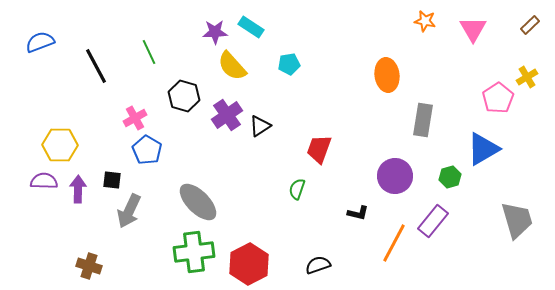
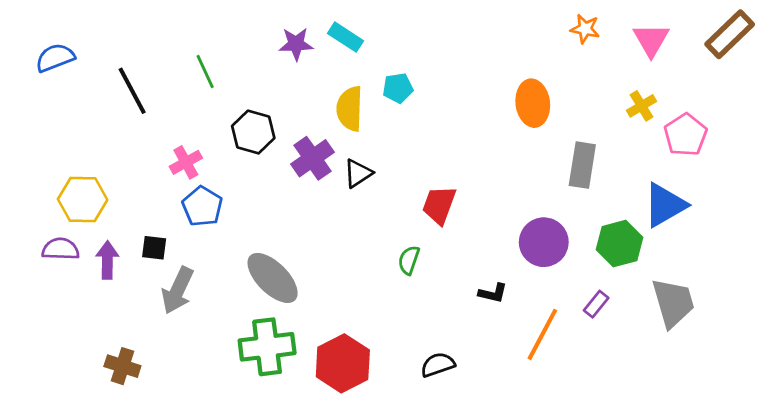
brown rectangle: (530, 25) -> (730, 34), size x1.8
yellow semicircle: (232, 66) -> (350, 109), moved, turned 44
yellow cross: (527, 77) -> (642, 106), moved
green hexagon: (450, 177) -> (619, 244), size x1.5
gray trapezoid: (517, 220) -> (673, 303), moved
purple rectangle: (433, 221) -> (596, 304), size x0.6

